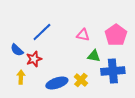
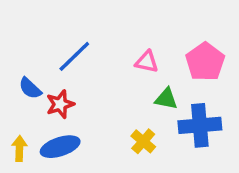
yellow arrow: (21, 77) -> (19, 148), moved
blue ellipse: (57, 83) -> (60, 147), moved

